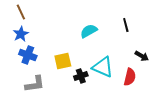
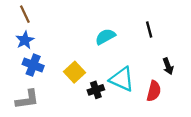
black arrow: (142, 56) -> (168, 66), turned 40
yellow square: (63, 61) -> (75, 72), turned -30
gray L-shape: (35, 84) -> (27, 99), moved

